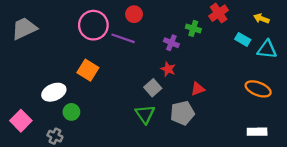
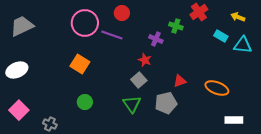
red star: (168, 69) -> (145, 60), moved
orange ellipse: (258, 89) -> (217, 88), moved
white ellipse: (54, 92) -> (17, 70), moved
green circle: (71, 112) -> (85, 102), moved

